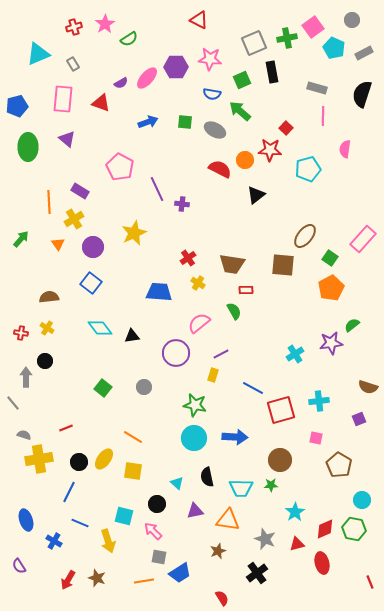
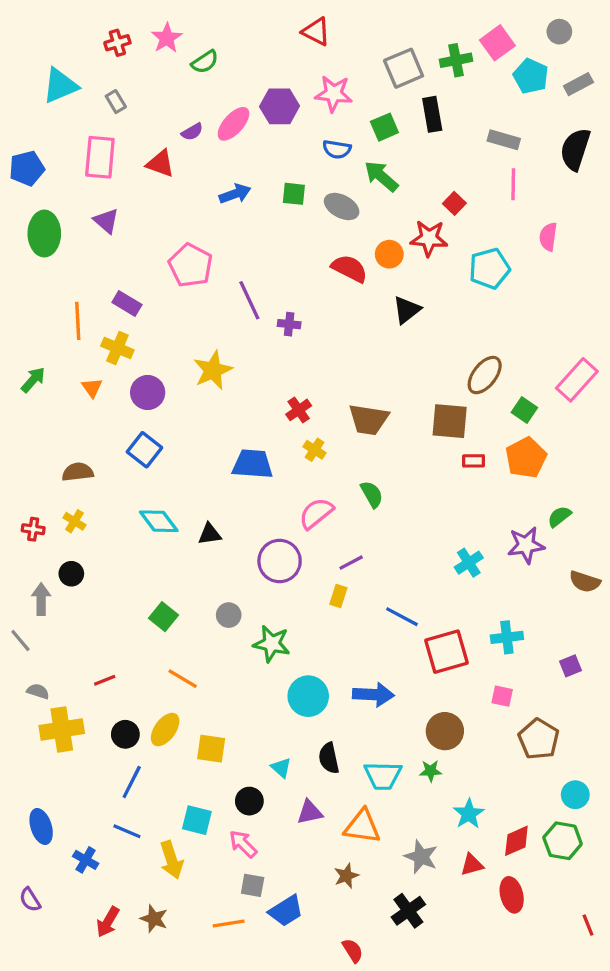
yellow cross: (74, 219) -> (117, 348), turned -36
red rectangle: (246, 290) -> (474, 461), moved
brown semicircle: (368, 387) -> (585, 582), moved
green star: (195, 405) -> (272, 644), moved
orange line: (133, 437) -> (183, 679), moved
blue line: (69, 492) -> (132, 782), moved

